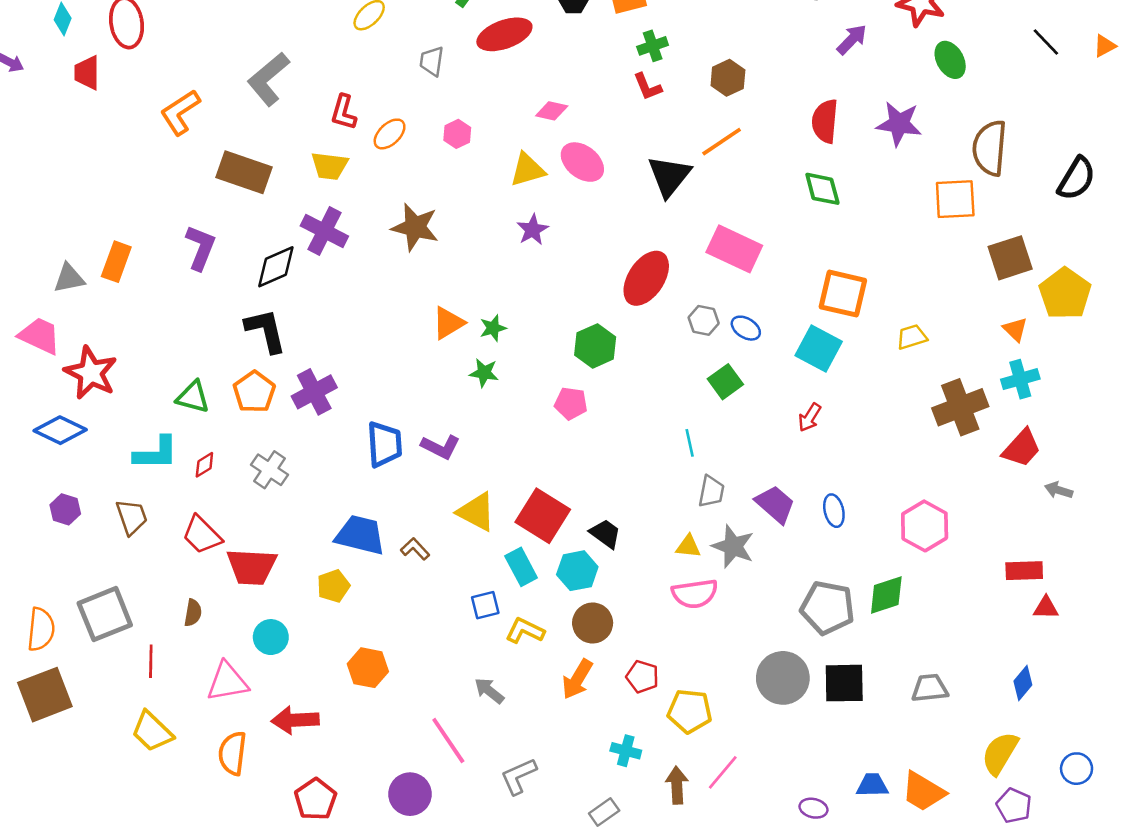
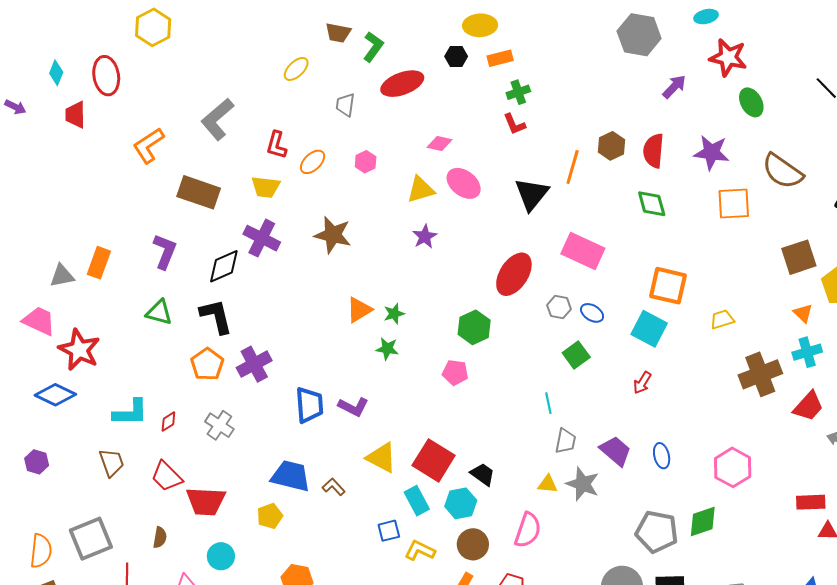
brown hexagon: (728, 78) -> (611, 146), moved
orange line: (722, 142) -> (573, 167), turned -40
brown semicircle: (990, 148) -> (783, 171), turned -60
orange square: (955, 199) -> (734, 203), moved
green triangle: (193, 397) -> (159, 312), moved
purple hexagon: (65, 509) -> (37, 462), moved
pink semicircle: (695, 594) -> (528, 530), moved, turned -63

